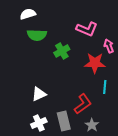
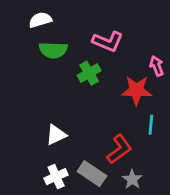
pink L-shape: (87, 29) -> (108, 41), moved
gray rectangle: (64, 121) -> (92, 174), turned -42

